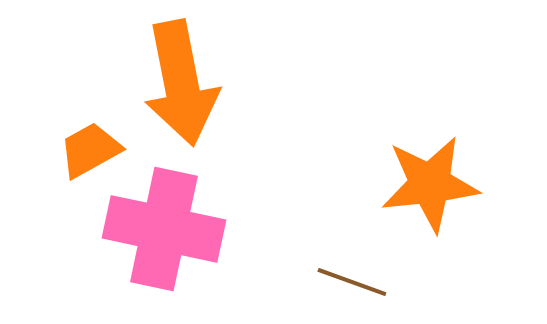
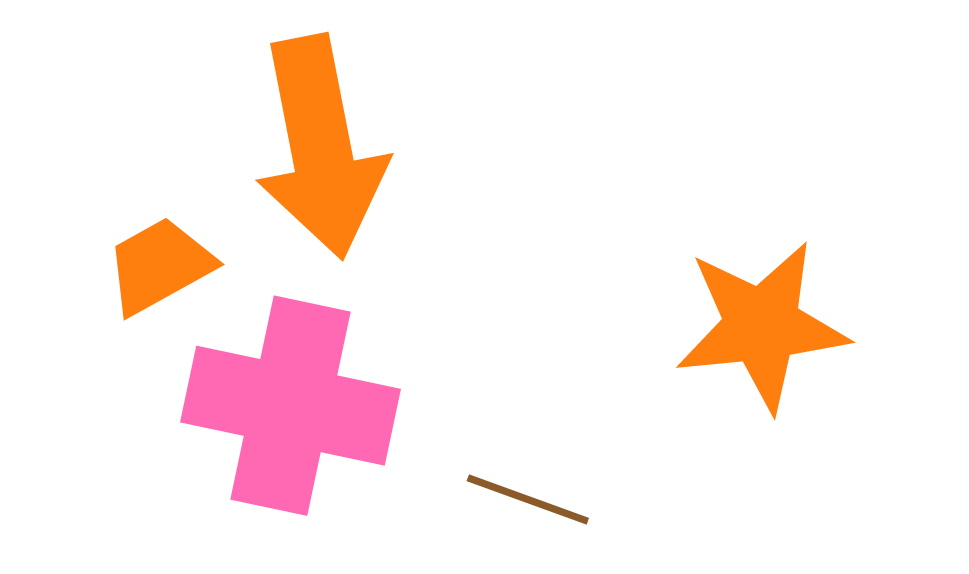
brown line: (352, 282) -> (528, 500), moved

